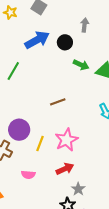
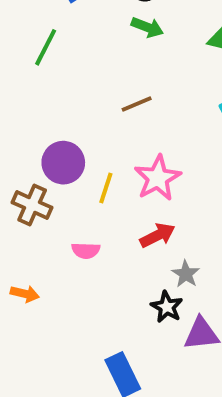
green arrow: (81, 65) -> (147, 27), moved

